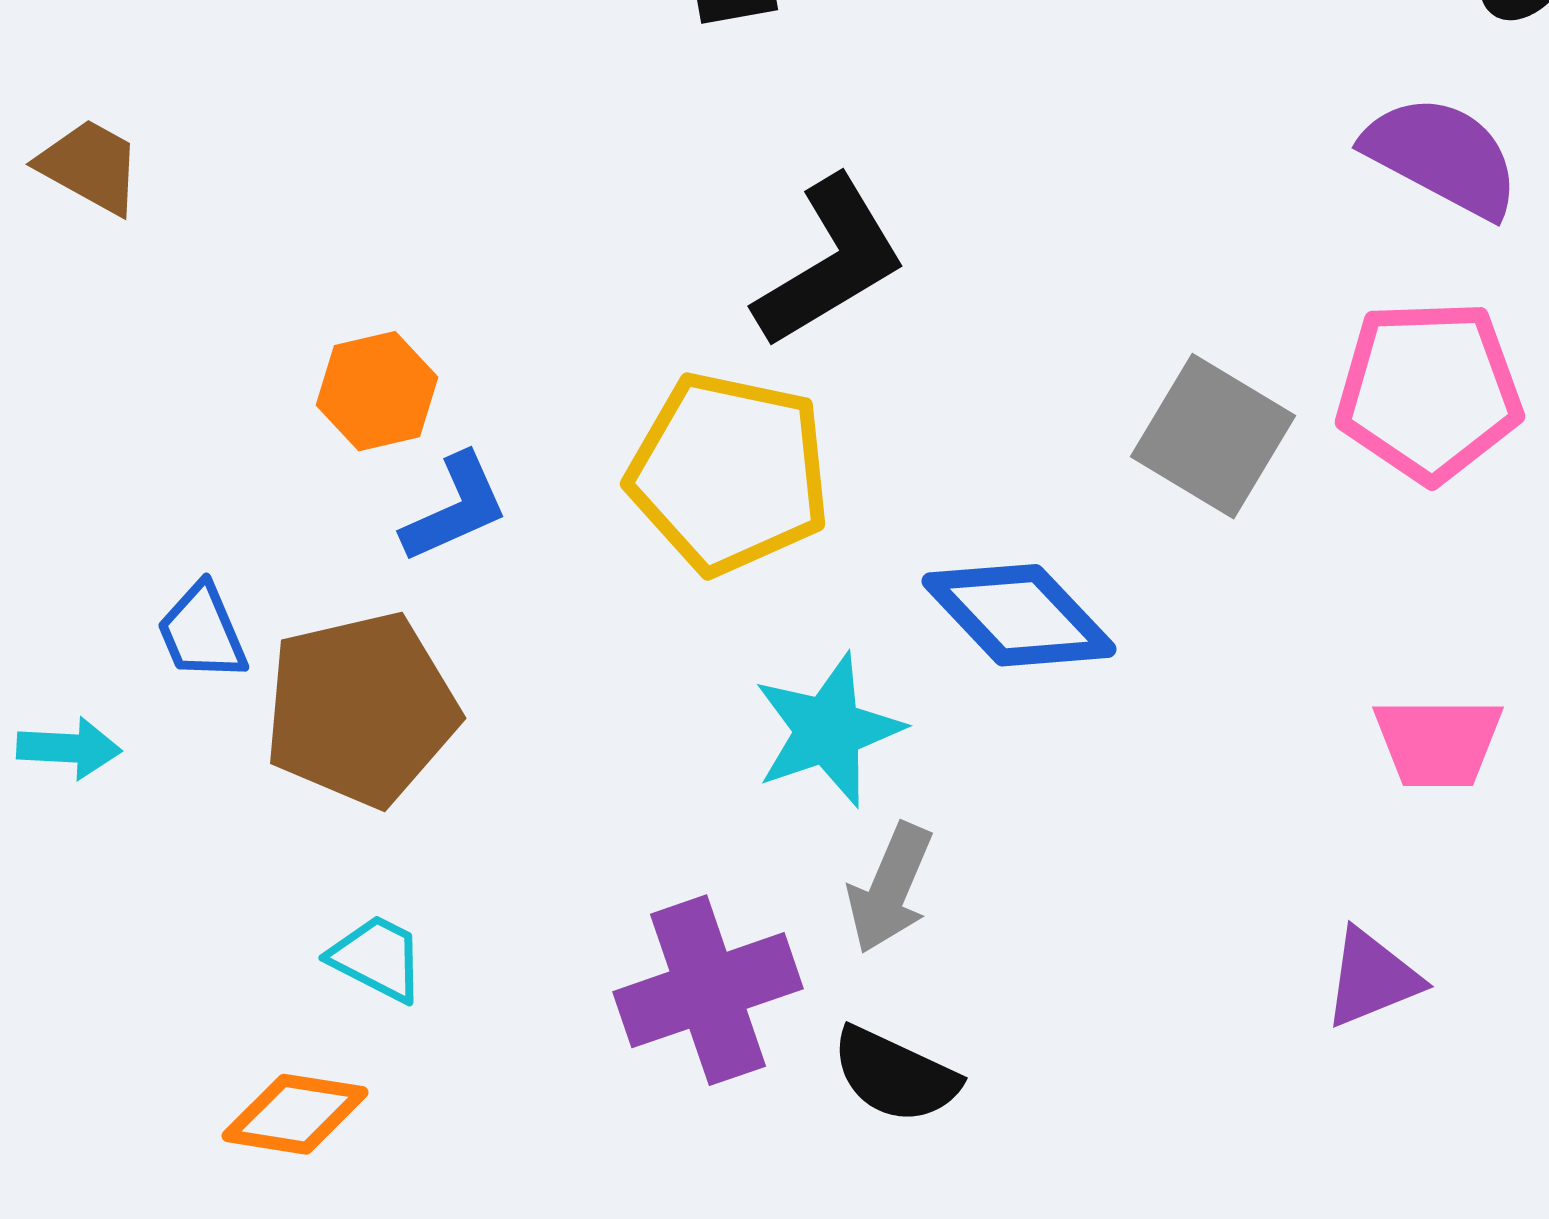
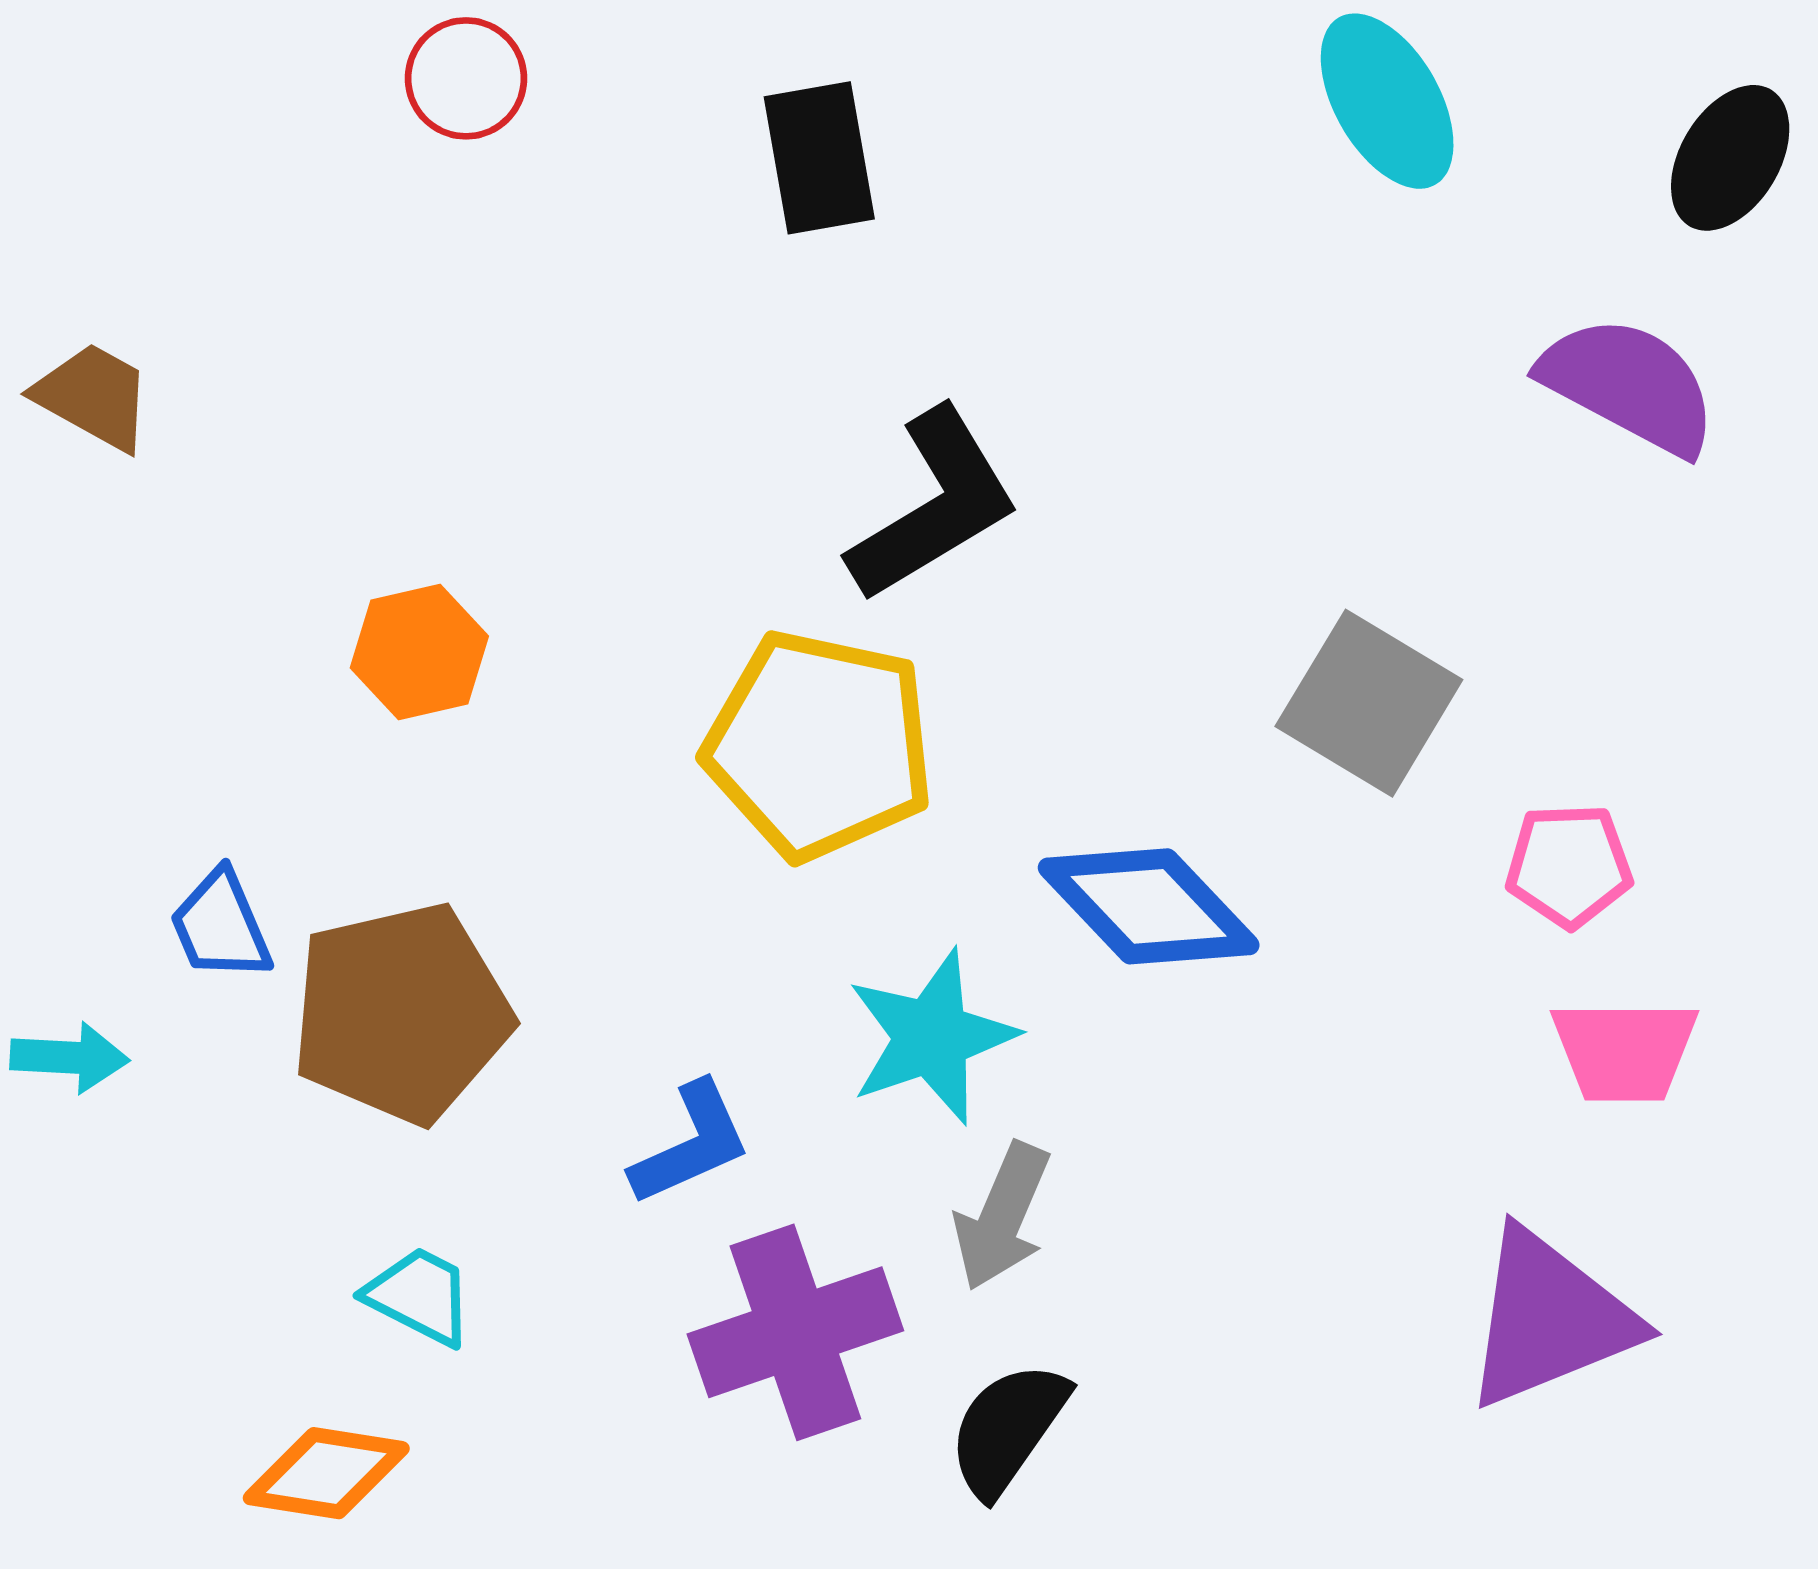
pink pentagon: (1429, 391) -> (1569, 865), moved, size x0.6
blue L-shape: (455, 508) -> (691, 1144), moved
purple triangle: (1372, 978) -> (1550, 1319), size x1.6
black semicircle: (895, 1075) -> (1008, 1429), turned 100

